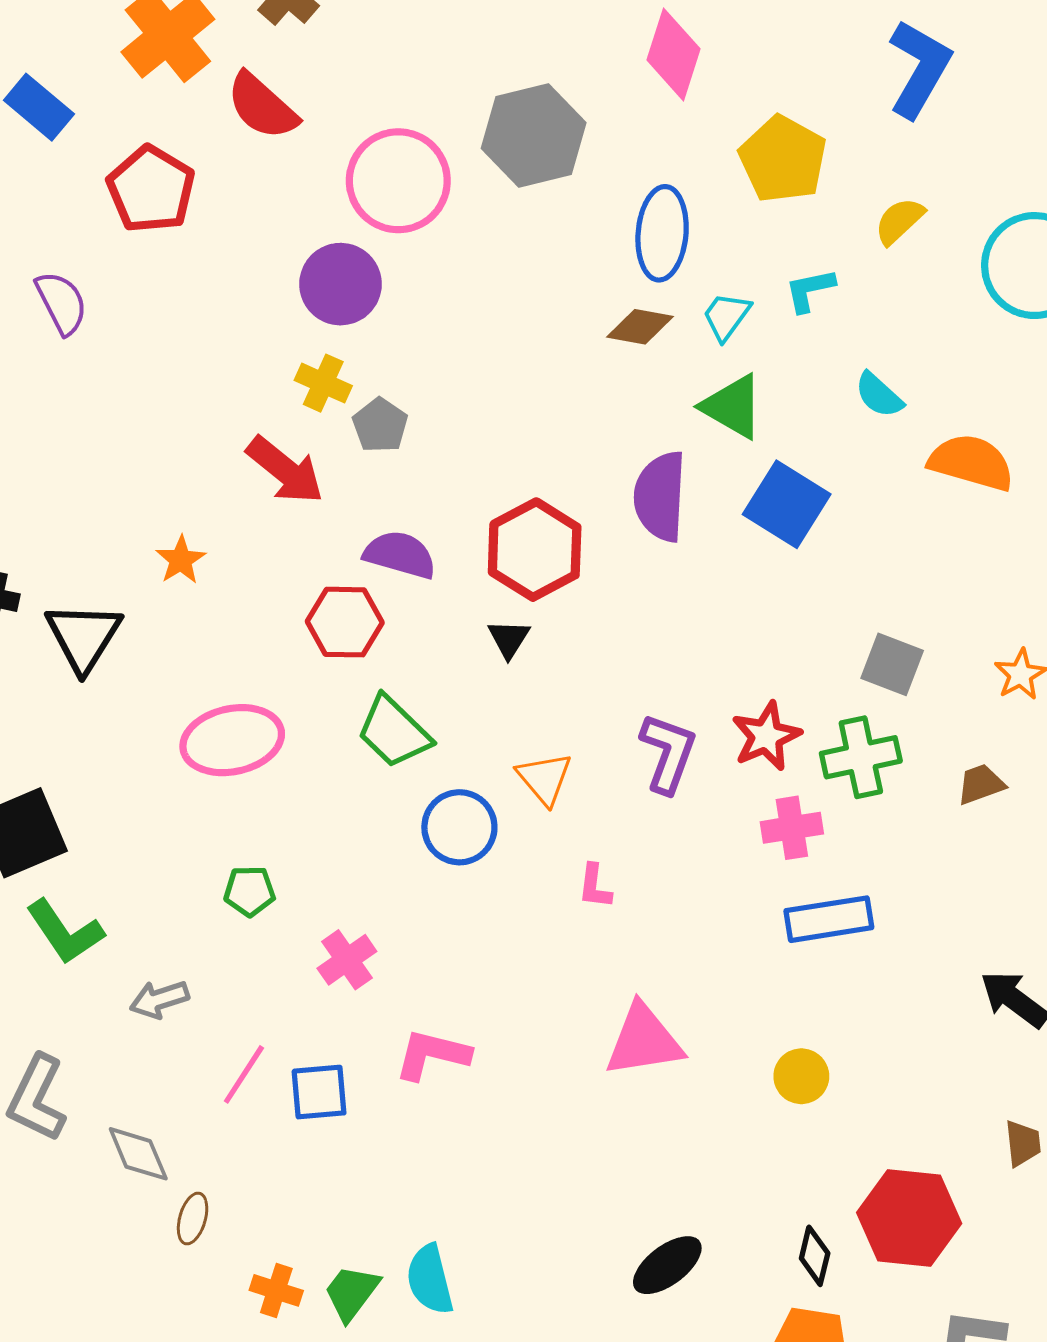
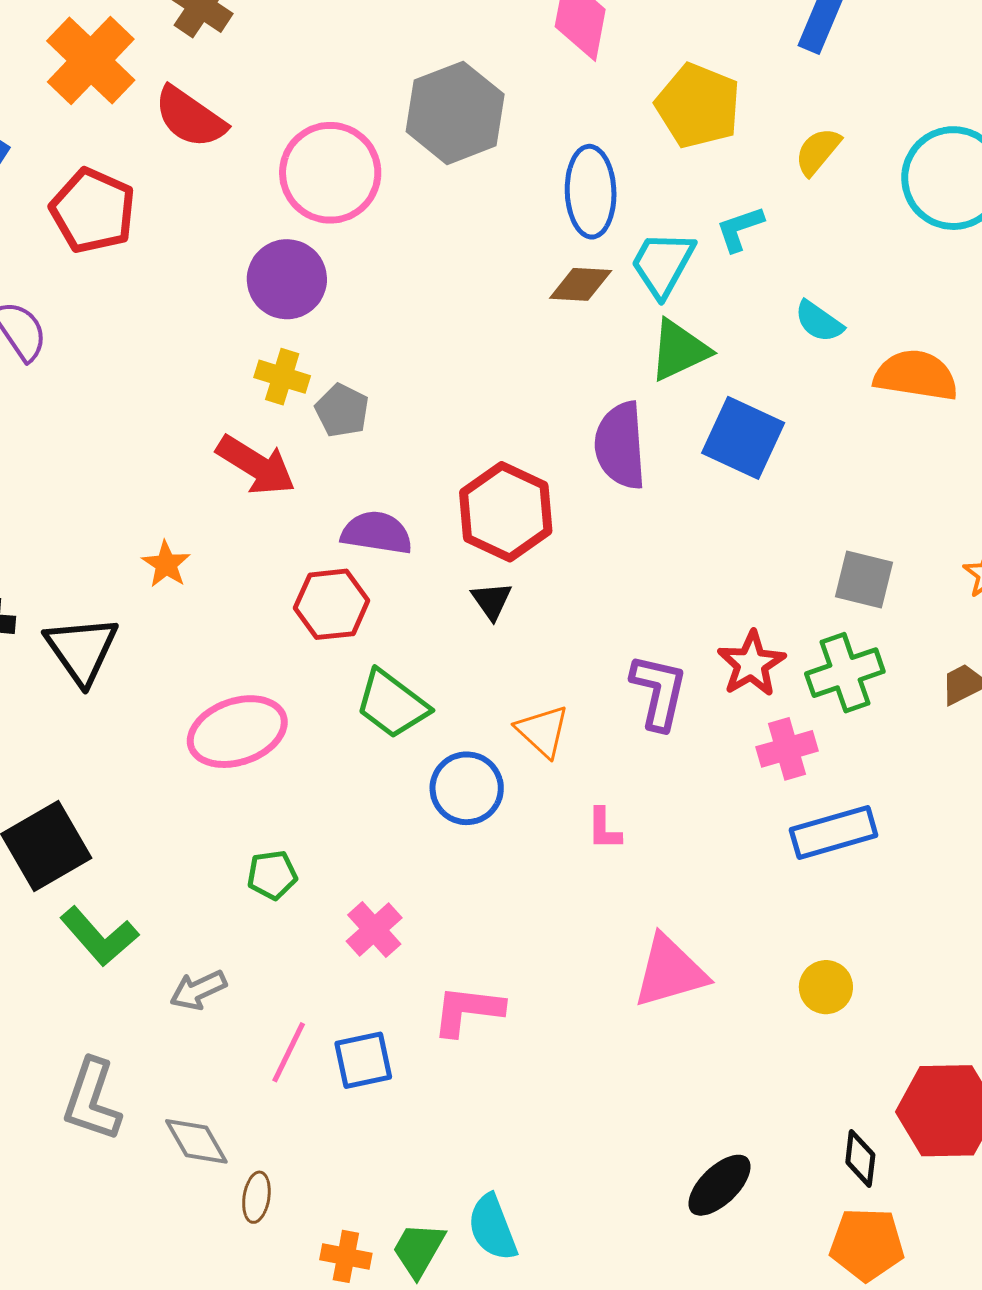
cyan trapezoid: (726, 316) -> (663, 264), size x1.4
green triangle: (733, 407) -> (679, 350), turned -48

